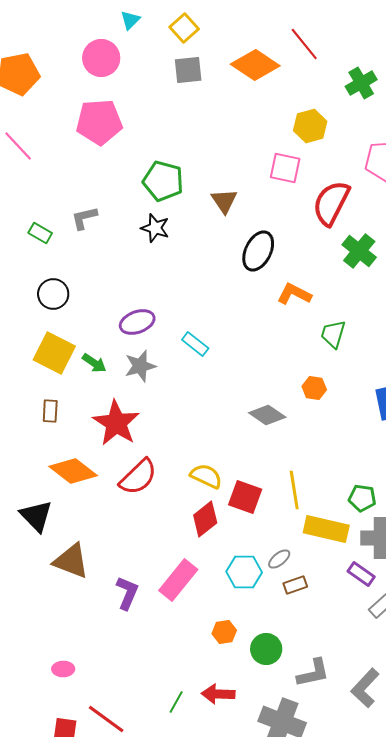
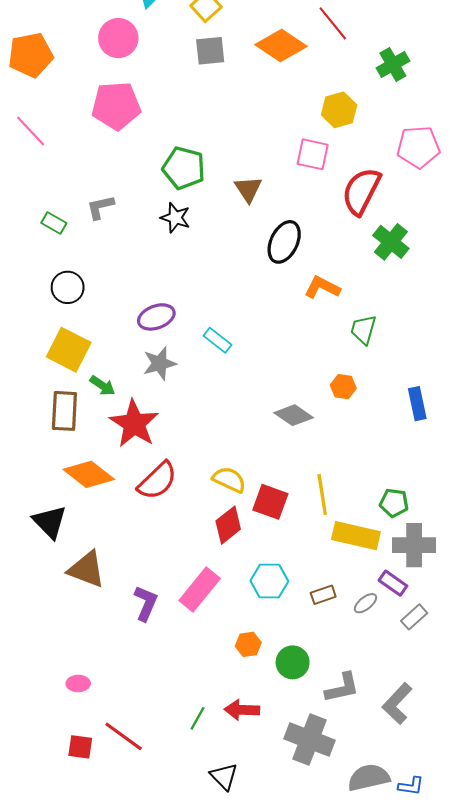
green arrow: (94, 363) -> (102, 386), moved
brown rectangle: (50, 411) -> (64, 411), size x1.6
gray ellipse: (279, 559) -> (365, 603), moved

